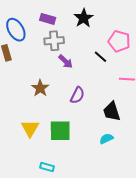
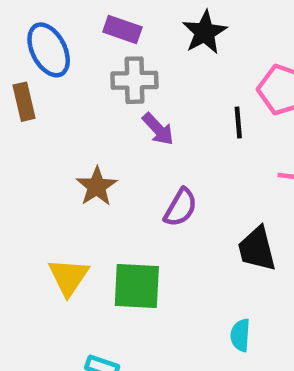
black line: (100, 57) -> (238, 123), turned 40
cyan semicircle: (106, 139) -> (240, 335), moved, turned -64

